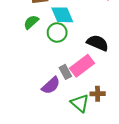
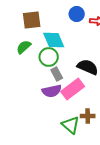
gray rectangle: (65, 72) -> (57, 74), moved
purple semicircle: (51, 85) -> (52, 91), moved, turned 30

